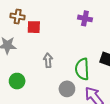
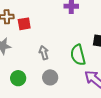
gray circle: (67, 89) -> (50, 77), moved

